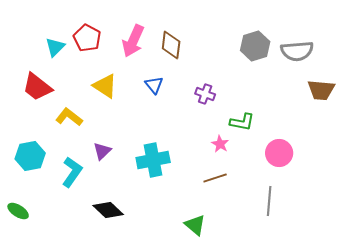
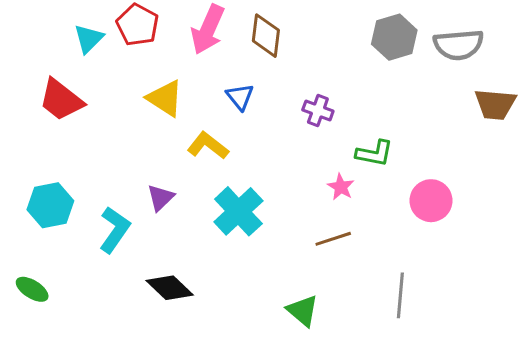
yellow L-shape: (69, 117) -> (208, 146), moved
cyan cross: (153, 160) -> (238, 211), turned -32
gray line: (269, 201) -> (400, 295), moved

